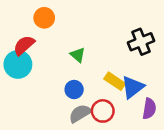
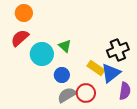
orange circle: (44, 18) -> (24, 13), moved
black cross: (141, 42) -> (118, 50), moved
cyan circle: (18, 64) -> (42, 54), moved

